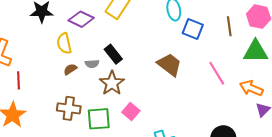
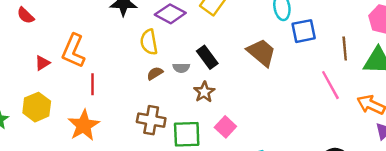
brown line: (229, 26) -> (345, 48), moved
blue square: (193, 29) -> (304, 31), turned -35
brown trapezoid: (169, 65) -> (261, 52), moved
brown star: (112, 83) -> (204, 92), size x0.7

